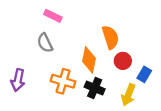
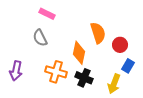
red circle: (123, 61) -> (120, 45), moved

